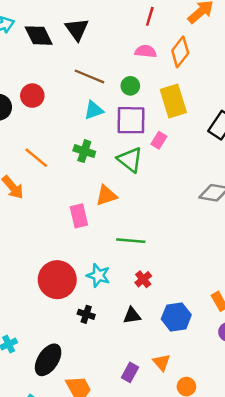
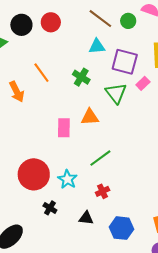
green circle: (130, 86) -> (128, 21), moved
green line: (131, 241) -> (100, 158), turned -55

